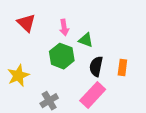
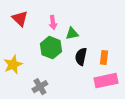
green triangle: (86, 40) -> (72, 34), turned -32
pink rectangle: (93, 95) -> (106, 81), moved, turned 35

